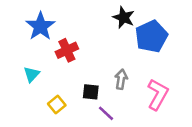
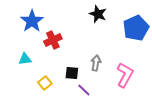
blue pentagon: (151, 36) -> (136, 28), moved
cyan triangle: (32, 74) -> (25, 59), turned 40

